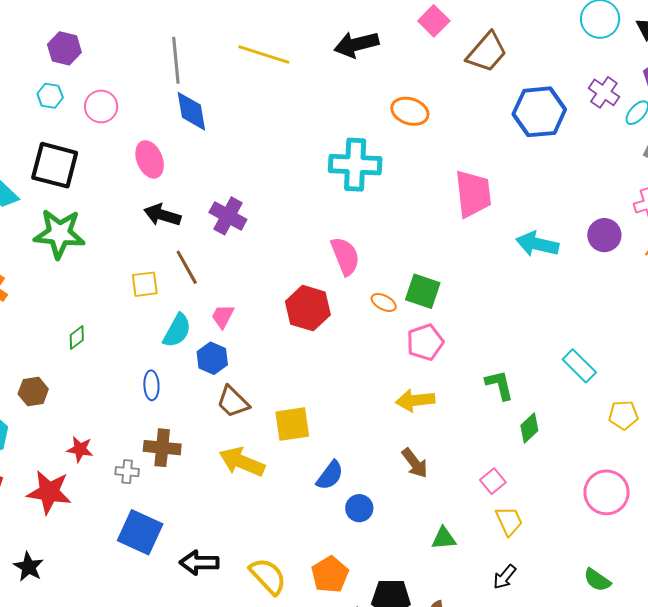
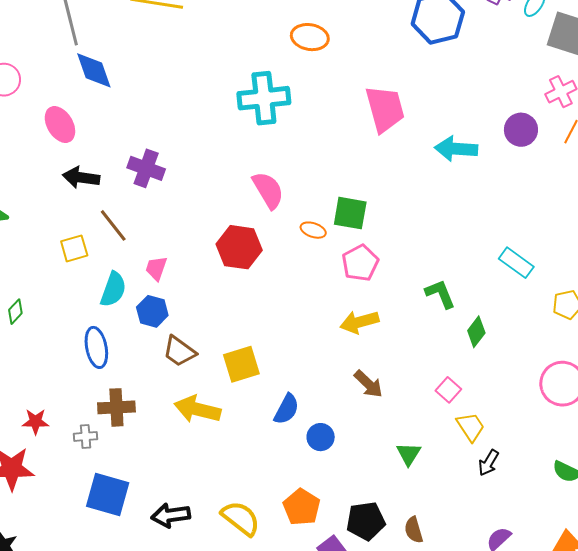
blue ellipse: (151, 385) -> (96, 347), size x1.4
green triangle: (444, 538) -> (409, 454), turned -44
black arrow: (505, 577) -> (489, 463), moved

